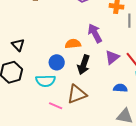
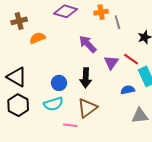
orange semicircle: (73, 44) -> (37, 38), moved
black triangle: (18, 45) -> (17, 77), size x1.5

